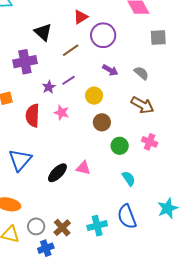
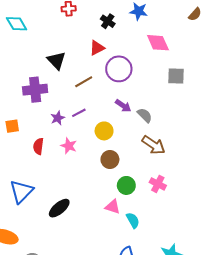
gray semicircle: (141, 73) -> (145, 115), moved
red semicircle: (33, 116) -> (38, 146), size x0.7
pink triangle: (83, 168) -> (113, 207), moved

